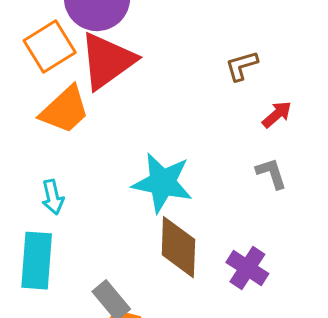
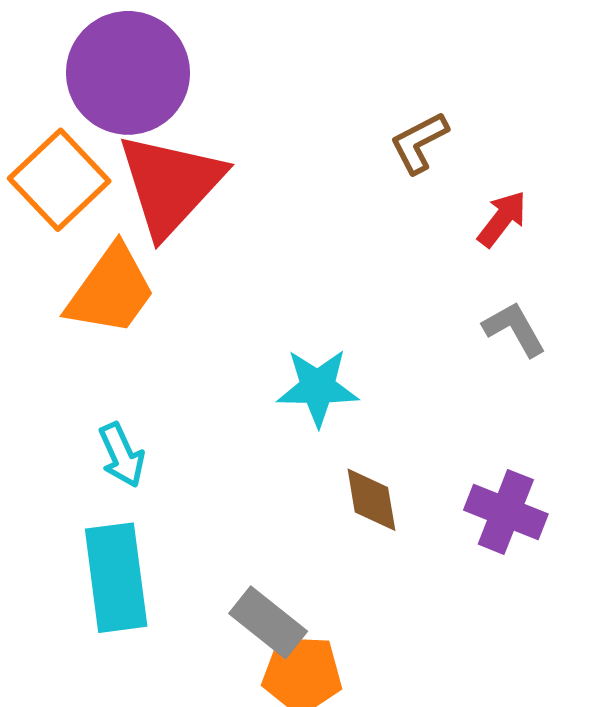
cyan star: (162, 183) -> (318, 387), size x0.7
brown diamond: (178, 247) -> (371, 500), size x0.6

